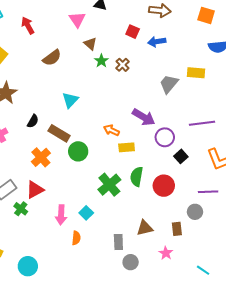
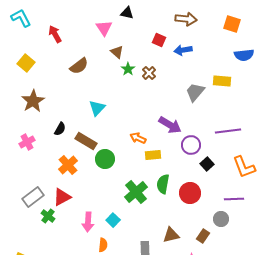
brown rectangle: (177, 229) -> (203, 236), turned 40

